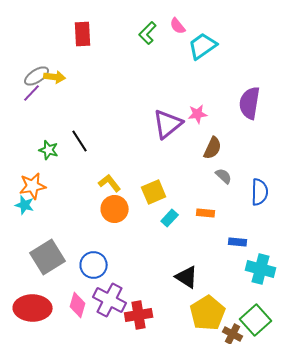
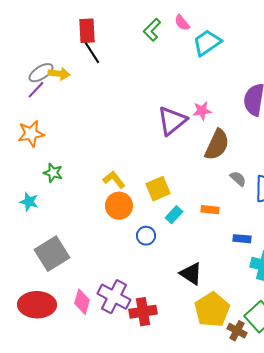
black line: (80, 141) -> (92, 53), moved
brown semicircle: (213, 148) -> (217, 145), size x1.4
green star: (49, 150) -> (53, 173), moved
gray semicircle: (224, 176) -> (238, 179), moved
orange star: (33, 186) -> (31, 134), moved
blue circle: (94, 265) -> (146, 236), moved, size x0.7

